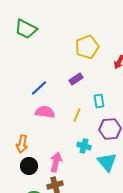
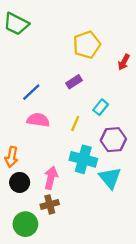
cyan rectangle: (99, 101) -> (101, 107), turned 48
cyan cross: (84, 146) -> (83, 159), size x1.6

